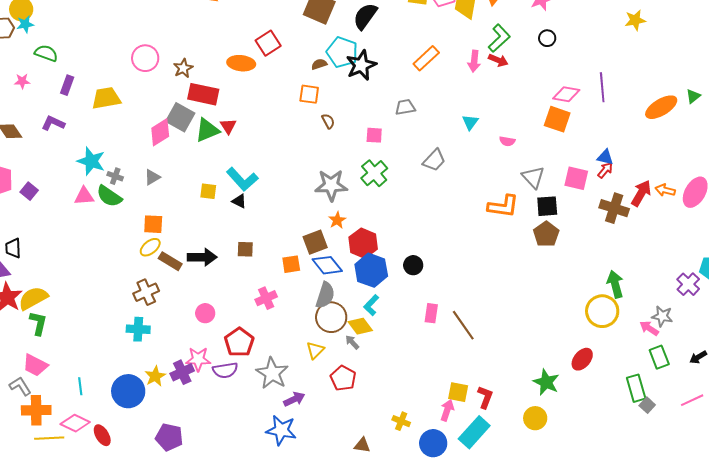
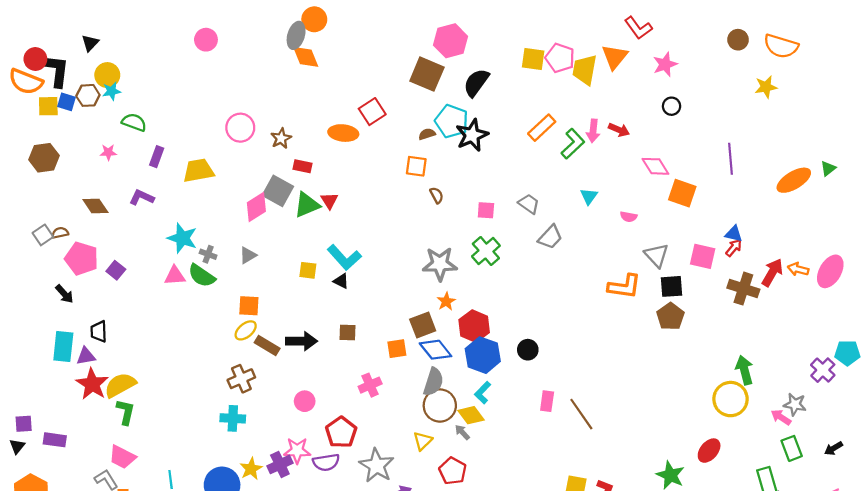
green L-shape: (499, 38) -> (573, 144), moved
red rectangle: (203, 94) -> (303, 166), size x0.6
pink diamond: (566, 94) -> (655, 166), moved, turned 48
gray trapezoid: (405, 107) -> (529, 204), moved, turned 45

